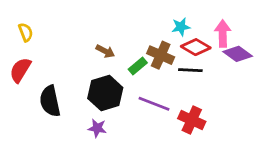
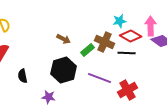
black semicircle: (50, 101) -> (23, 76), size x0.6
red cross: (192, 120) -> (128, 90), turned 36
purple star: (97, 128) -> (49, 97), moved

